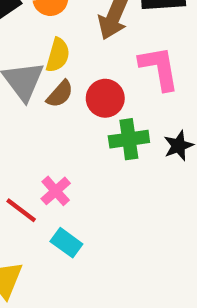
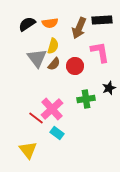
green cross: (129, 139) -> (86, 99), moved
pink cross: (56, 191) -> (52, 109), size x1.6

